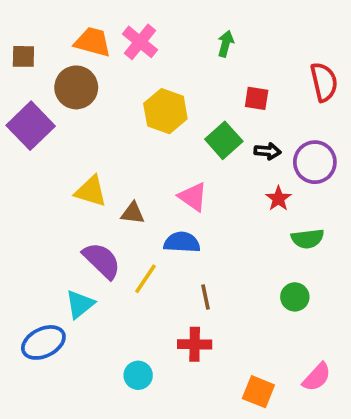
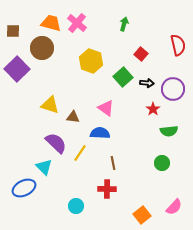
red square: (257, 98) -> (141, 54), turned 32
cyan triangle: (80, 304) -> (44, 167), turned -36
orange square: (258, 392) -> (142, 215), turned 30

